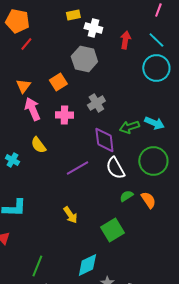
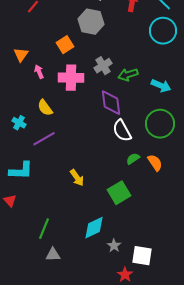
orange triangle: (23, 86) -> (21, 55), moved
pink arrow: (32, 109) -> (39, 72), size x0.6
pink cross: (64, 115) -> (71, 78), size x1.4
green arrow: (129, 127) -> (128, 75), moved
purple line: (77, 168) -> (44, 139), moved

